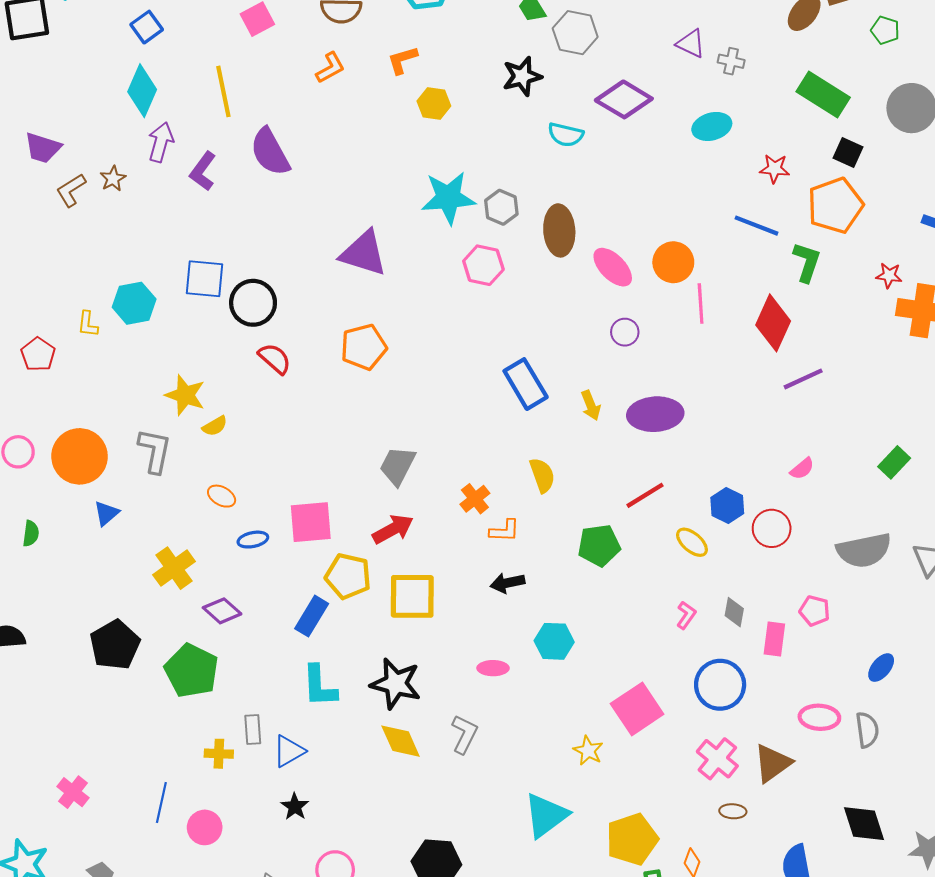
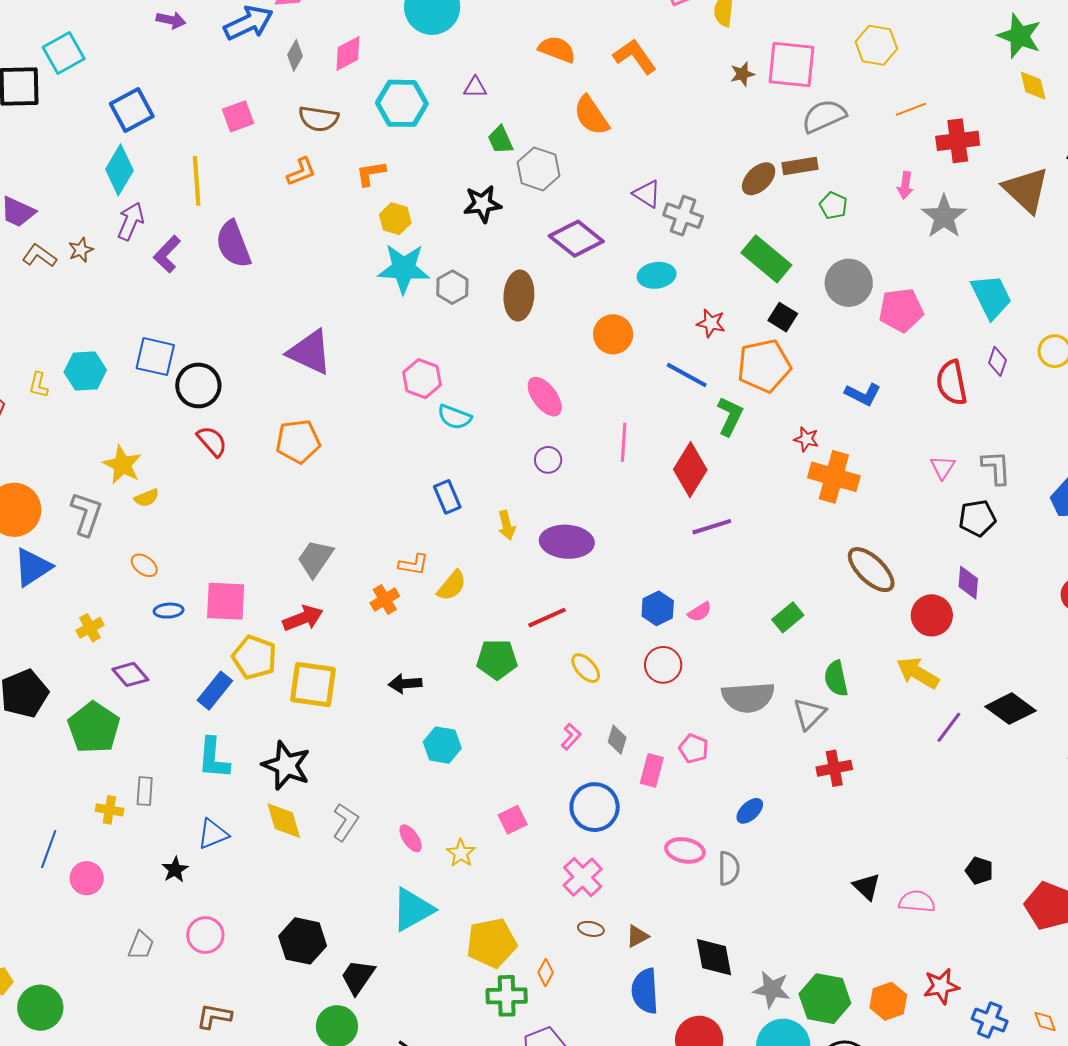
blue square: (147, 27) -> (132, 110), size x1.4
gray cross: (731, 61) -> (683, 216), size x1.5
cyan semicircle: (566, 135) -> (455, 417), moved
brown L-shape: (71, 190) -> (39, 256), turned 60
cyan star: (448, 198) -> (404, 269), moved
gray hexagon: (501, 207) -> (452, 287), moved
brown ellipse: (559, 230) -> (519, 295), moved
orange circle: (673, 262) -> (613, 334), moved
blue rectangle: (526, 384) -> (447, 497), size x0.7
yellow semicircle: (542, 475) -> (452, 586), turned 52
blue hexagon: (727, 505) -> (658, 608), moved
blue triangle: (106, 513) -> (33, 567), size x1.6
orange L-shape: (504, 531) -> (414, 565), moved
yellow cross: (174, 568) -> (90, 628), size x0.7
pink ellipse: (493, 668) -> (411, 838), moved, turned 48
pink square: (637, 709) -> (513, 820), size x0.6
blue triangle: (289, 751) -> (213, 834), moved
brown triangle: (773, 763) -> (637, 936), moved, size x0.6

